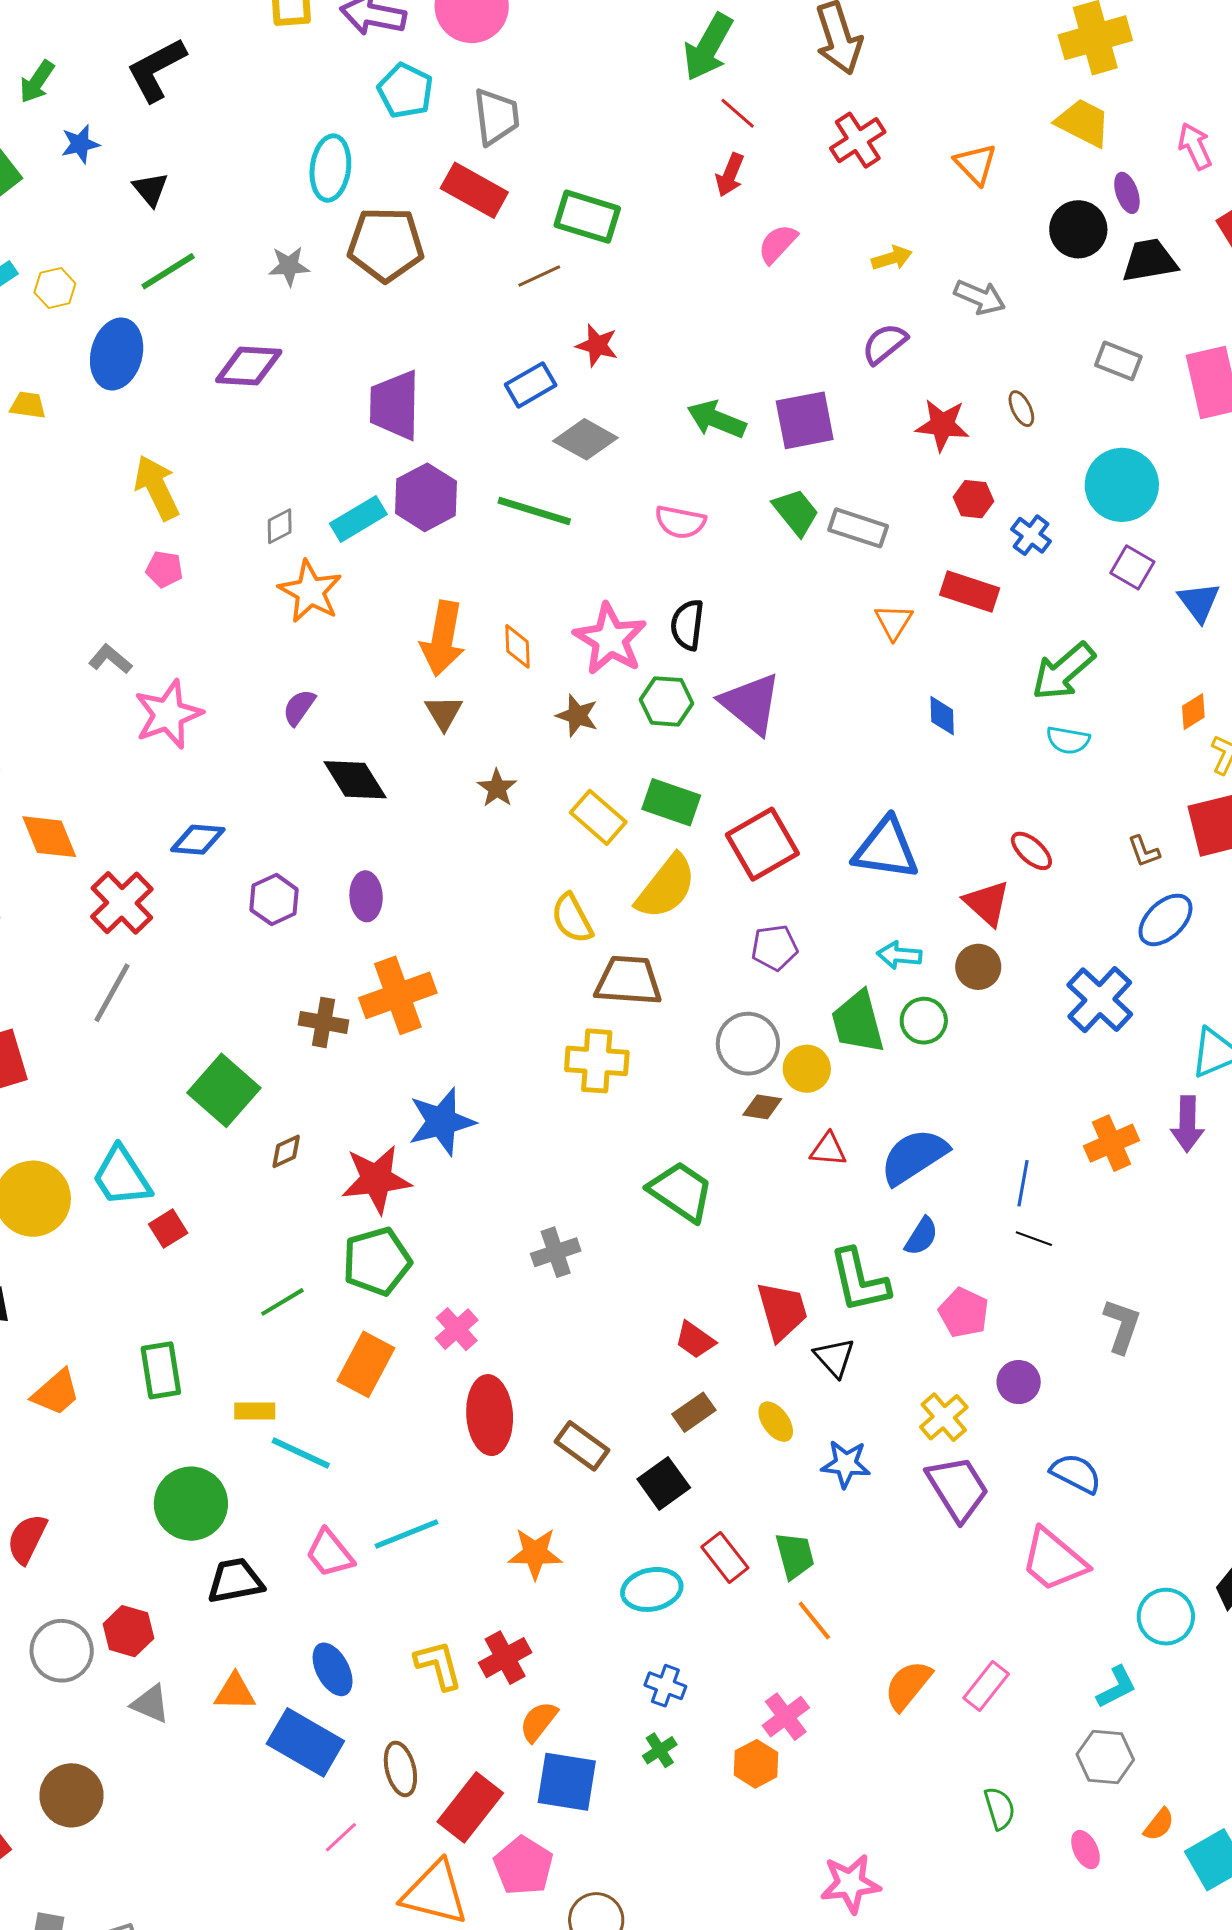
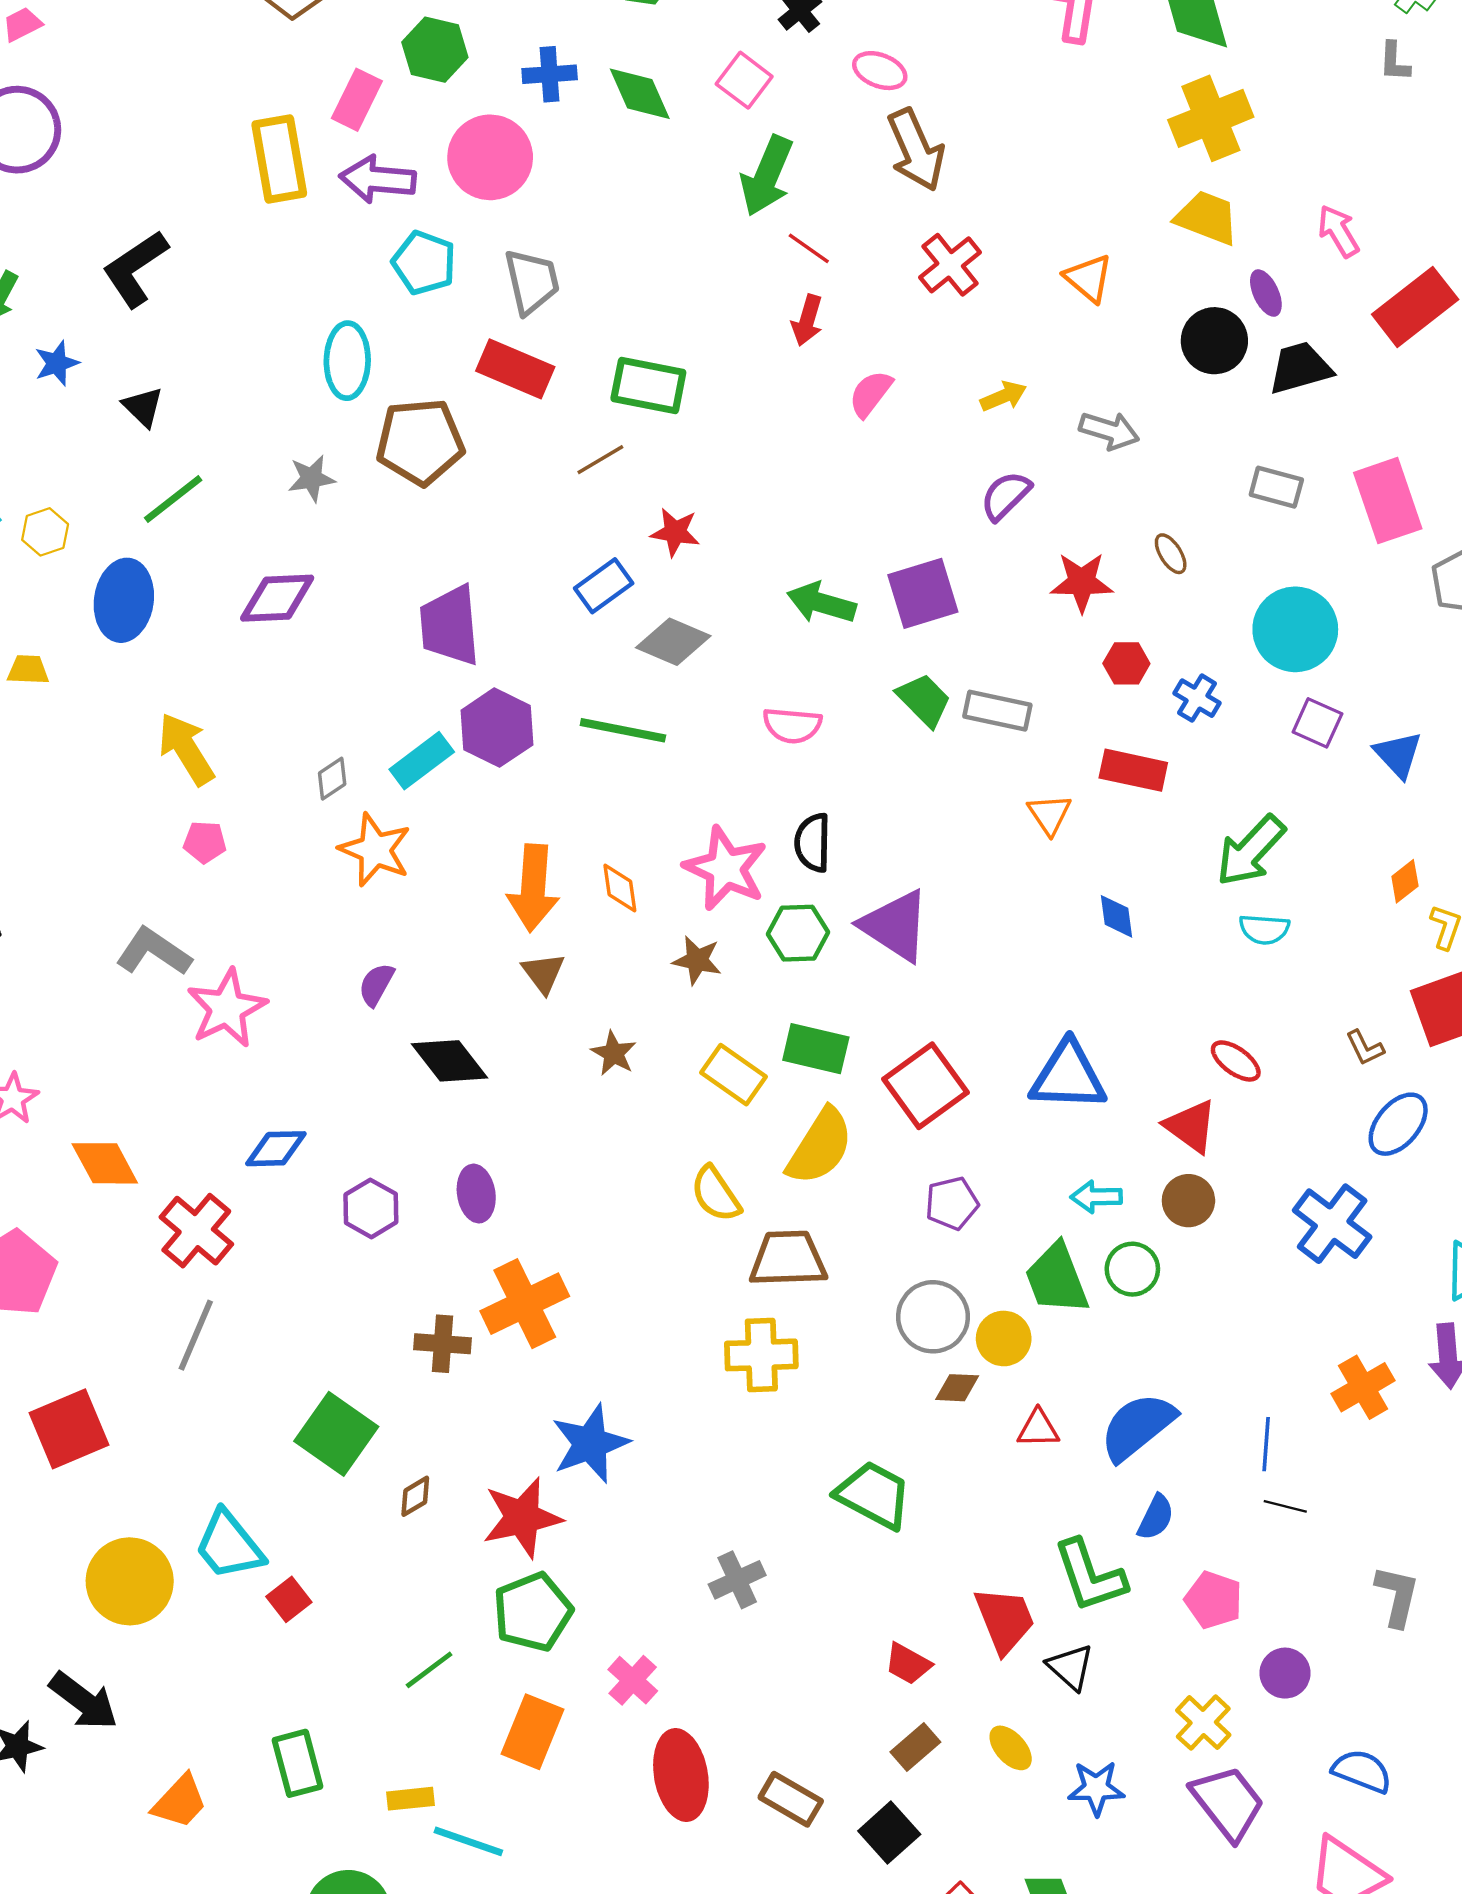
gray L-shape: (110, 659) -> (154, 952), size x1.5

